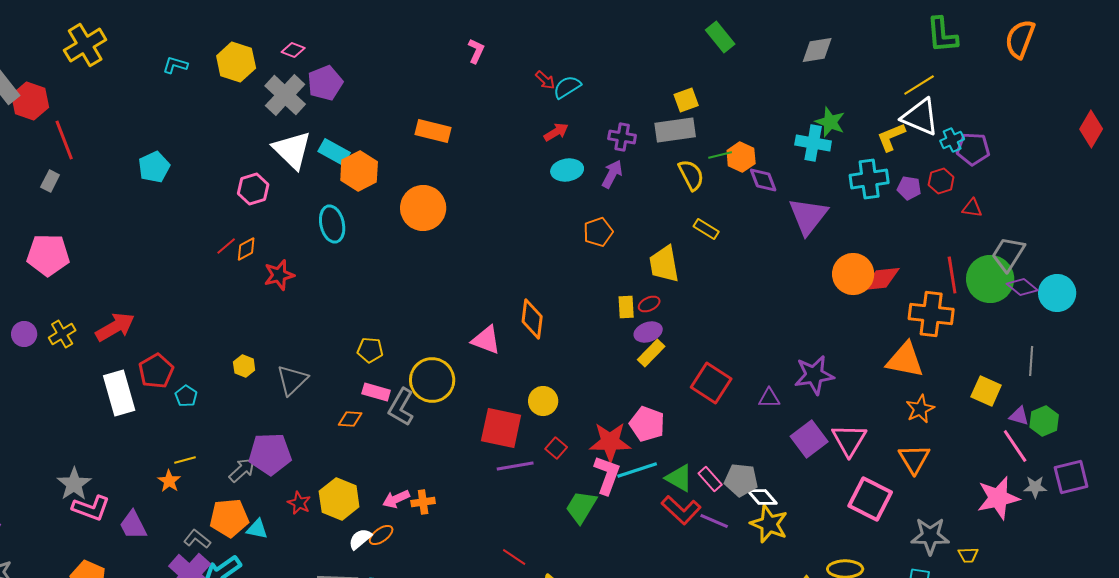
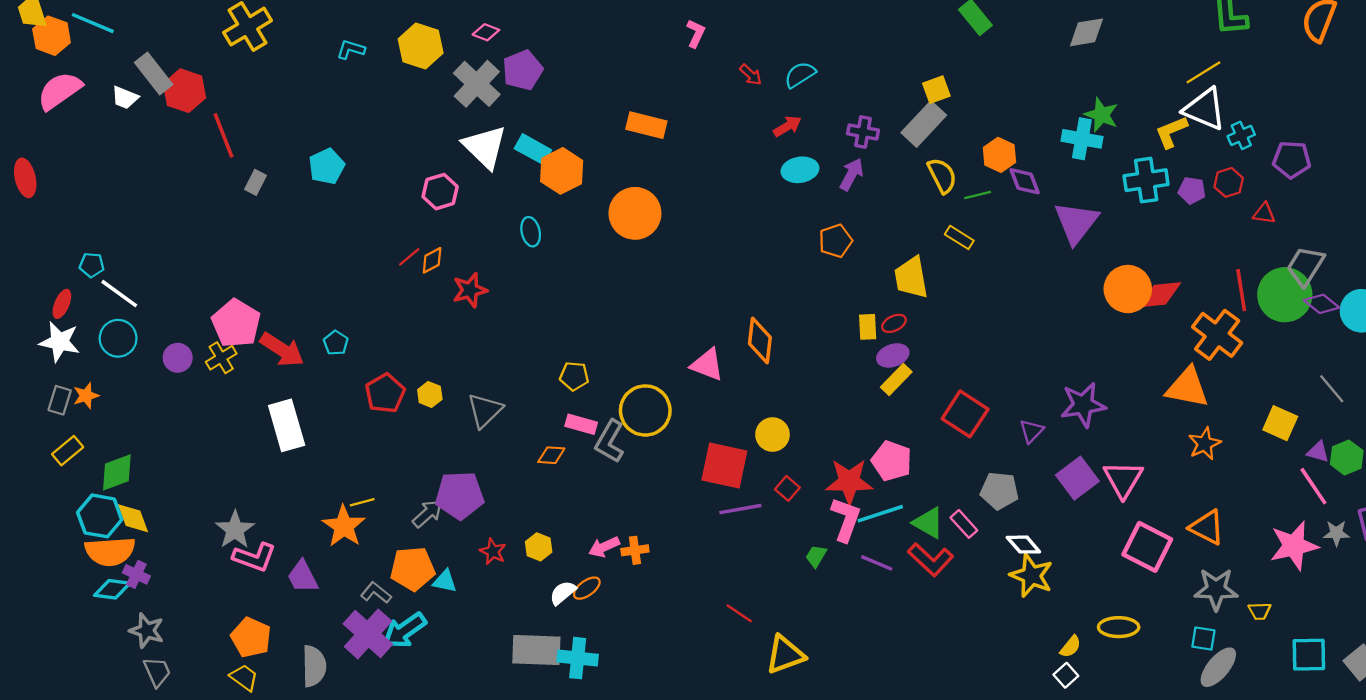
red arrow: (545, 80) -> (751, 75), moved
gray rectangle: (675, 130) -> (924, 124), turned -39
purple pentagon: (973, 149) -> (1292, 159), moved
green line: (720, 155) -> (978, 195), moved
gray rectangle: (50, 181) -> (256, 182), moved
cyan ellipse: (332, 224) -> (531, 232), size x0.7
pink pentagon: (48, 255) -> (236, 323), moved, turned 30
orange cross: (931, 314) -> (1217, 335), turned 30
red arrow: (115, 327) -> (282, 350), turned 63
gray line: (1031, 361) -> (1332, 389), turned -44
red pentagon: (156, 371) -> (385, 393), moved
cyan pentagon: (186, 396) -> (336, 343), moved
purple triangle: (769, 398) -> (1031, 431), turned -45
orange triangle: (914, 459) -> (1207, 527), moved, turned -32
gray pentagon: (741, 480) -> (999, 491), moved
orange star: (169, 481) -> (344, 526), size x1.6
yellow hexagon: (339, 499) -> (539, 547), size x0.6
green trapezoid: (581, 507) -> (816, 556), size x0.6
purple line: (714, 521) -> (877, 563), moved

